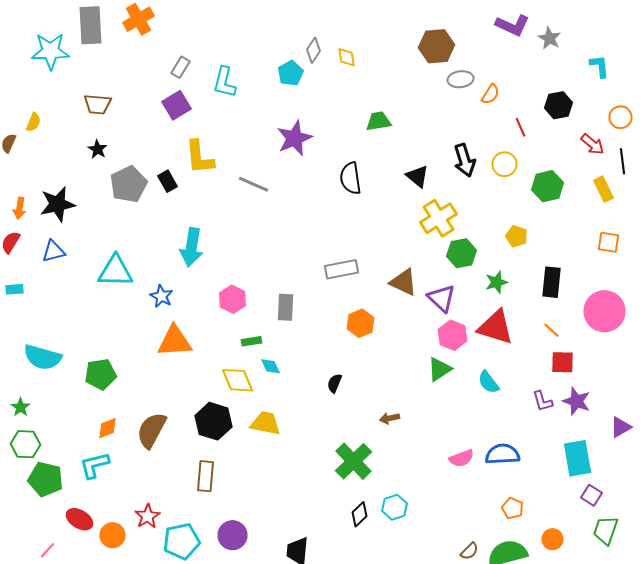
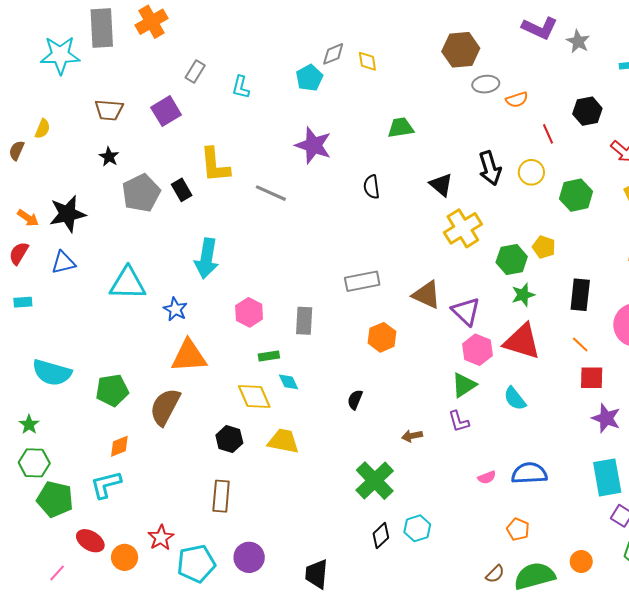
gray diamond: (314, 50) -> (333, 54), turned 35
cyan L-shape: (224, 82) -> (241, 87), size x0.7
orange semicircle: (490, 94) -> (517, 100), turned 40
purple square: (176, 105) -> (166, 111), moved
purple star: (294, 138) -> (313, 145), turned -30
black semicircle: (350, 178) -> (372, 187), size x0.7
orange arrow: (20, 208) -> (28, 218), turned -65
green hexagon: (462, 253) -> (512, 259), moved
purple L-shape: (542, 401) -> (459, 421), moved
black hexagon: (214, 421) -> (229, 439), size x0.7
brown semicircle: (152, 430) -> (165, 407), moved
pink semicircle: (462, 458) -> (487, 477), size x0.7
orange pentagon: (512, 508) -> (518, 529), moved

